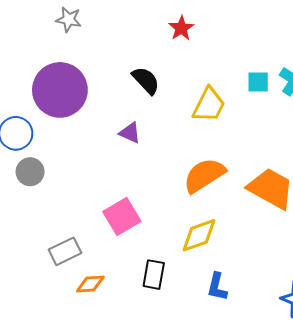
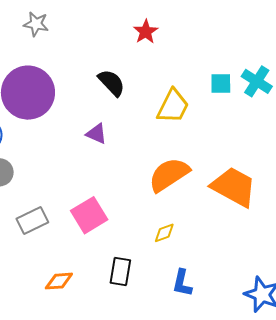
yellow diamond: (199, 235) -> (164, 233), size x0.6
gray rectangle: (65, 251) -> (32, 221), moved

